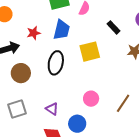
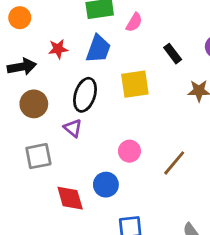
gray square: (17, 109) -> (38, 156), moved
purple triangle: (52, 109) -> (73, 128), moved

